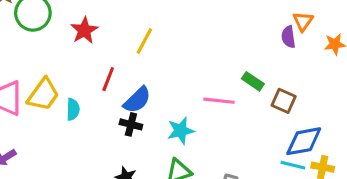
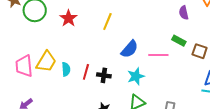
purple semicircle: (288, 37) -> (184, 13), moved
red line: (108, 79) -> (86, 72), moved
blue semicircle: (137, 100) -> (130, 49), moved

